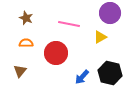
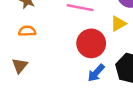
red circle: (56, 53) -> (91, 43), moved

